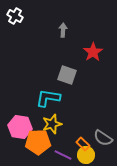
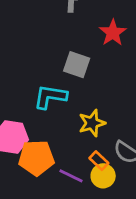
yellow star: (52, 124) -> (92, 123), moved

